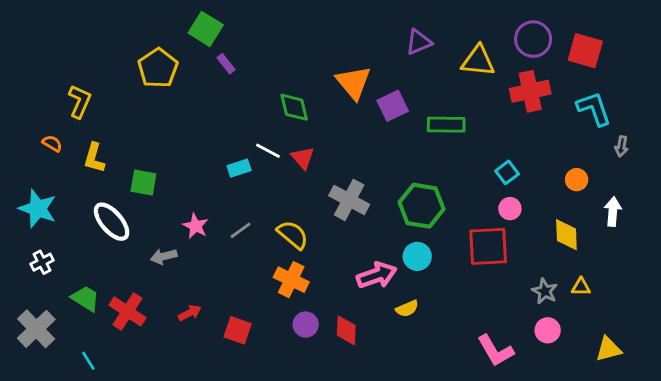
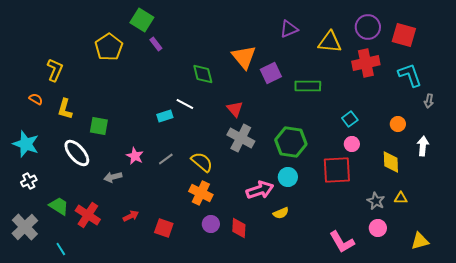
red triangle: (303, 158) -> (235, 109), moved

